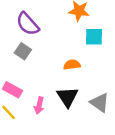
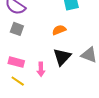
black triangle: (68, 97) -> (62, 57), turned 30

